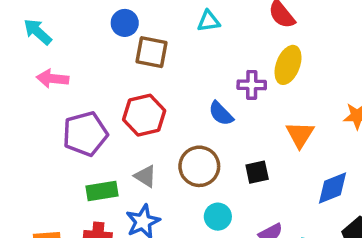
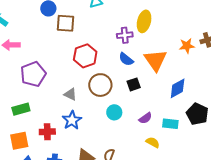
blue semicircle: (221, 113) -> (126, 59), moved
red hexagon: (144, 115) -> (85, 56), moved
orange triangle: (300, 135) -> (155, 60), size x1.4
green rectangle: (102, 191) -> (21, 109), moved

